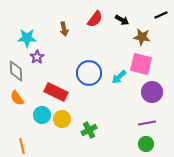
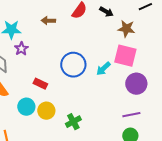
brown arrow: (64, 29) -> (48, 21), turned 104
red rectangle: (56, 92) -> (40, 84), size x0.6

